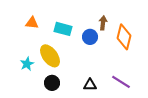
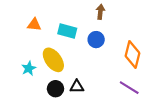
brown arrow: (103, 23) -> (100, 12), moved
orange diamond: (124, 37) -> (132, 55), moved
black triangle: (90, 85) -> (77, 87), moved

